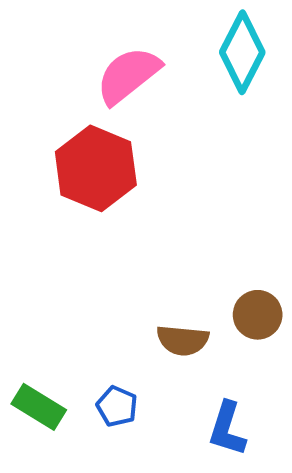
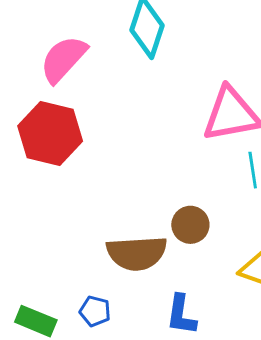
brown semicircle: (183, 340) -> (137, 253), size x1.5

